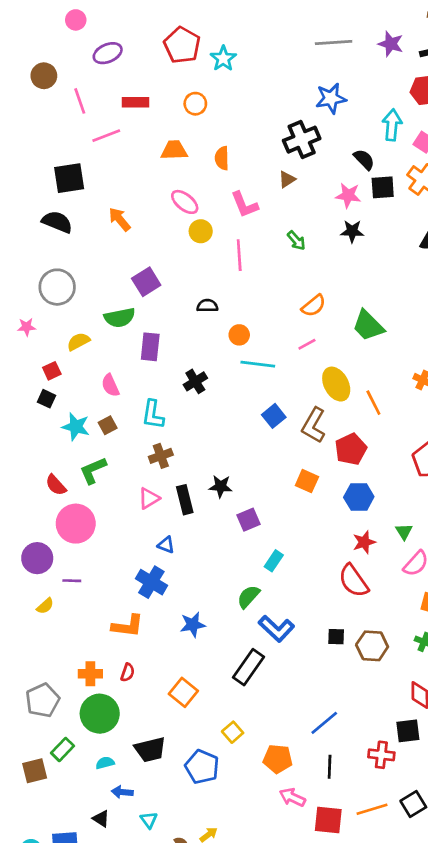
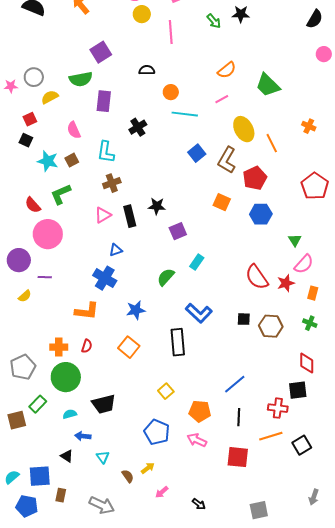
black star: (352, 231) -> (241, 14), moved
gray circle: (57, 287) -> (34, 77), moved, size x0.7
red star: (364, 542) -> (286, 283), moved
blue triangle: (166, 545) -> (116, 250), turned -40
green semicircle: (248, 597) -> (166, 277), moved
black rectangle: (248, 667) -> (178, 342), turned -40
orange square: (183, 692) -> (129, 347), moved
blue pentagon: (202, 767) -> (157, 432), moved
pink arrow: (292, 797) -> (197, 440), moved
orange line: (372, 809) -> (271, 436), moved

